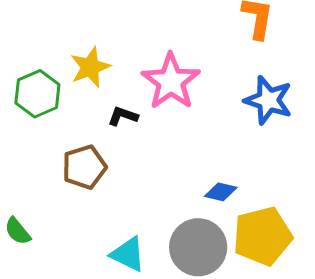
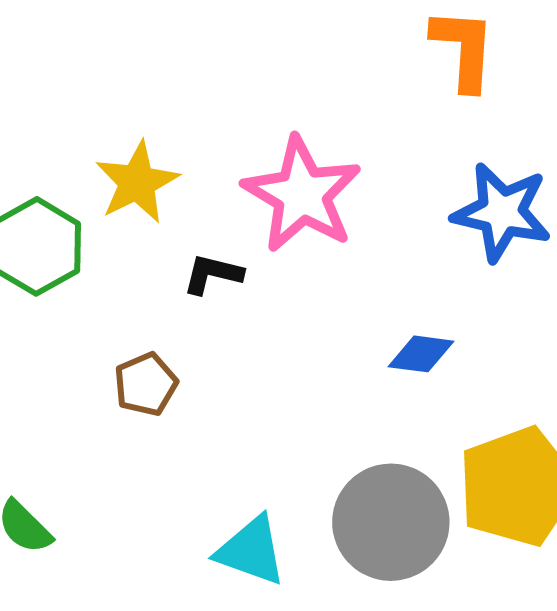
brown pentagon: (84, 167) -> (146, 384), size x0.7
blue diamond: (221, 192) -> (421, 354), moved

